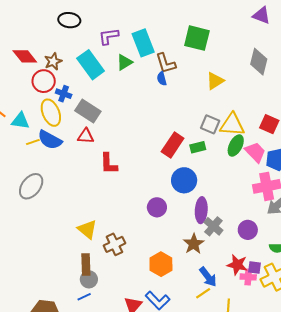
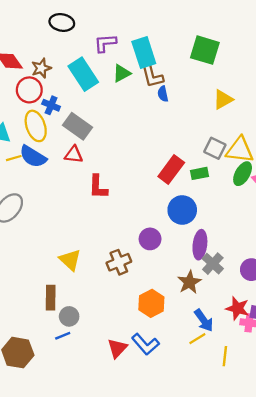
brown L-shape: (166, 63) -> (152, 76), moved
brown cross: (114, 244) -> (119, 262), moved
brown rectangle: (86, 265) -> (51, 298), moved

